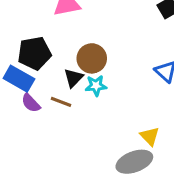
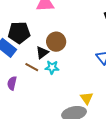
cyan star: (96, 86) -> (52, 67), moved
purple semicircle: (31, 103) -> (12, 83), moved, turned 48

